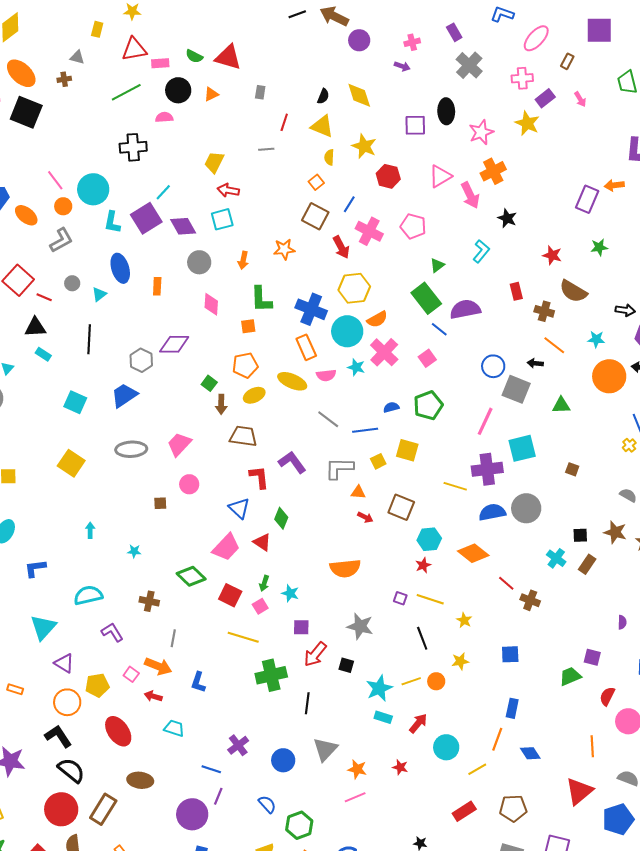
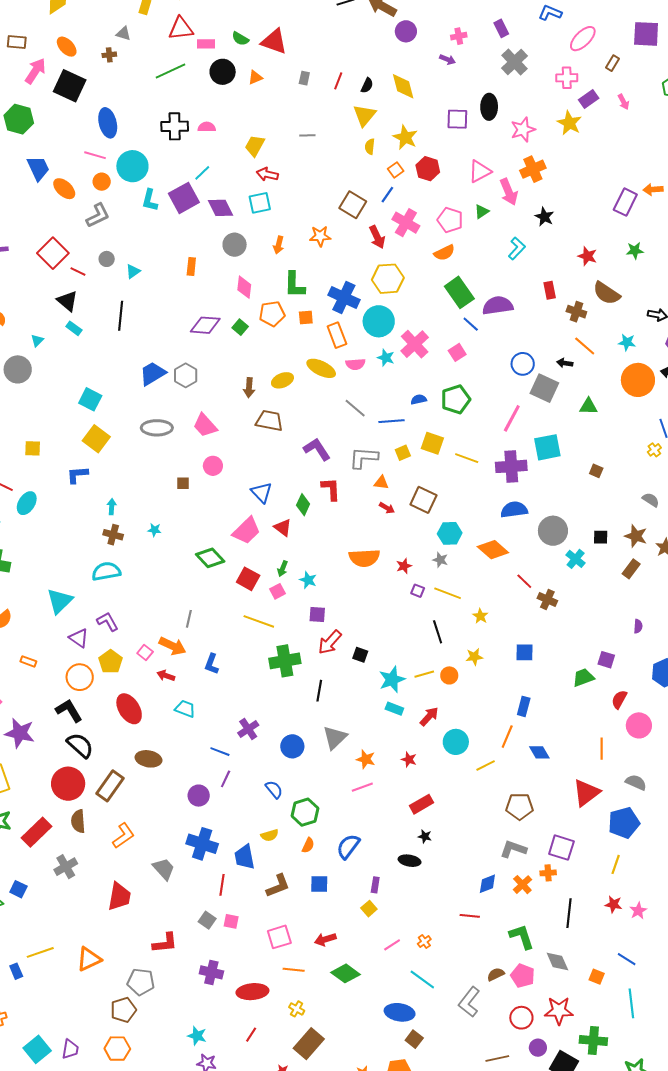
orange ellipse: (21, 73) -> (67, 47), size x0.7
pink semicircle: (164, 117) -> (207, 127), moved
red line: (284, 122) -> (338, 81), moved
yellow triangle: (322, 126) -> (364, 115), turned 45
pink line: (55, 180) -> (95, 155), turned -40
orange square: (316, 182) -> (396, 170), moved
green triangle: (437, 265) -> (482, 212), moved
blue ellipse: (120, 268) -> (108, 123), moved
orange semicircle: (377, 319) -> (444, 253), moved
orange square: (248, 326) -> (306, 317), moved
black triangle: (35, 327) -> (67, 301), turned 40
gray hexagon: (141, 360) -> (186, 375), moved
orange pentagon: (245, 365) -> (272, 314), moved
green square: (209, 383) -> (240, 327), moved
cyan square: (75, 402) -> (90, 399), moved
pink trapezoid: (179, 444) -> (205, 425), turned -88
red L-shape: (259, 477) -> (331, 489), moved
yellow line: (455, 486) -> (467, 458), moved
gray circle: (526, 508) -> (553, 531), moved
brown rectangle: (587, 564) -> (631, 569), moved
red star: (423, 565) -> (404, 566), moved
blue L-shape: (35, 568) -> (77, 475), moved
brown cross: (149, 601) -> (113, 535), moved
gray star: (360, 626) -> (440, 560), moved, size x0.6
purple L-shape: (112, 632) -> (108, 622), moved
yellow pentagon: (97, 685) -> (111, 662), turned -30
red rectangle: (464, 811) -> (421, 804), moved
purple circle: (192, 814) -> (199, 796), size x0.7

